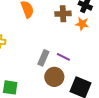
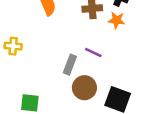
purple line: (63, 57) -> (93, 52), moved

